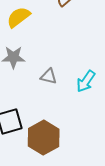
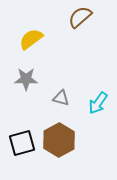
brown hexagon: (44, 138) -> (59, 140), moved

